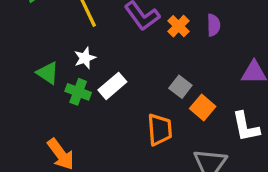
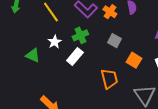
gray square: (180, 87) -> (115, 41), moved
green cross: (78, 92) -> (80, 35), moved, turned -35

